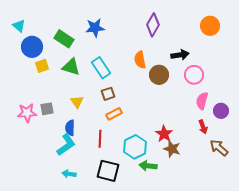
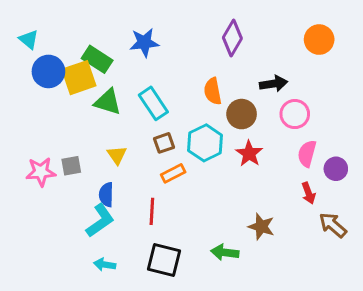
yellow square: (42, 66) -> (79, 78), moved, size x1.6
red star: (164, 134) -> (249, 154), moved
cyan hexagon: (135, 147) -> (205, 143), moved

